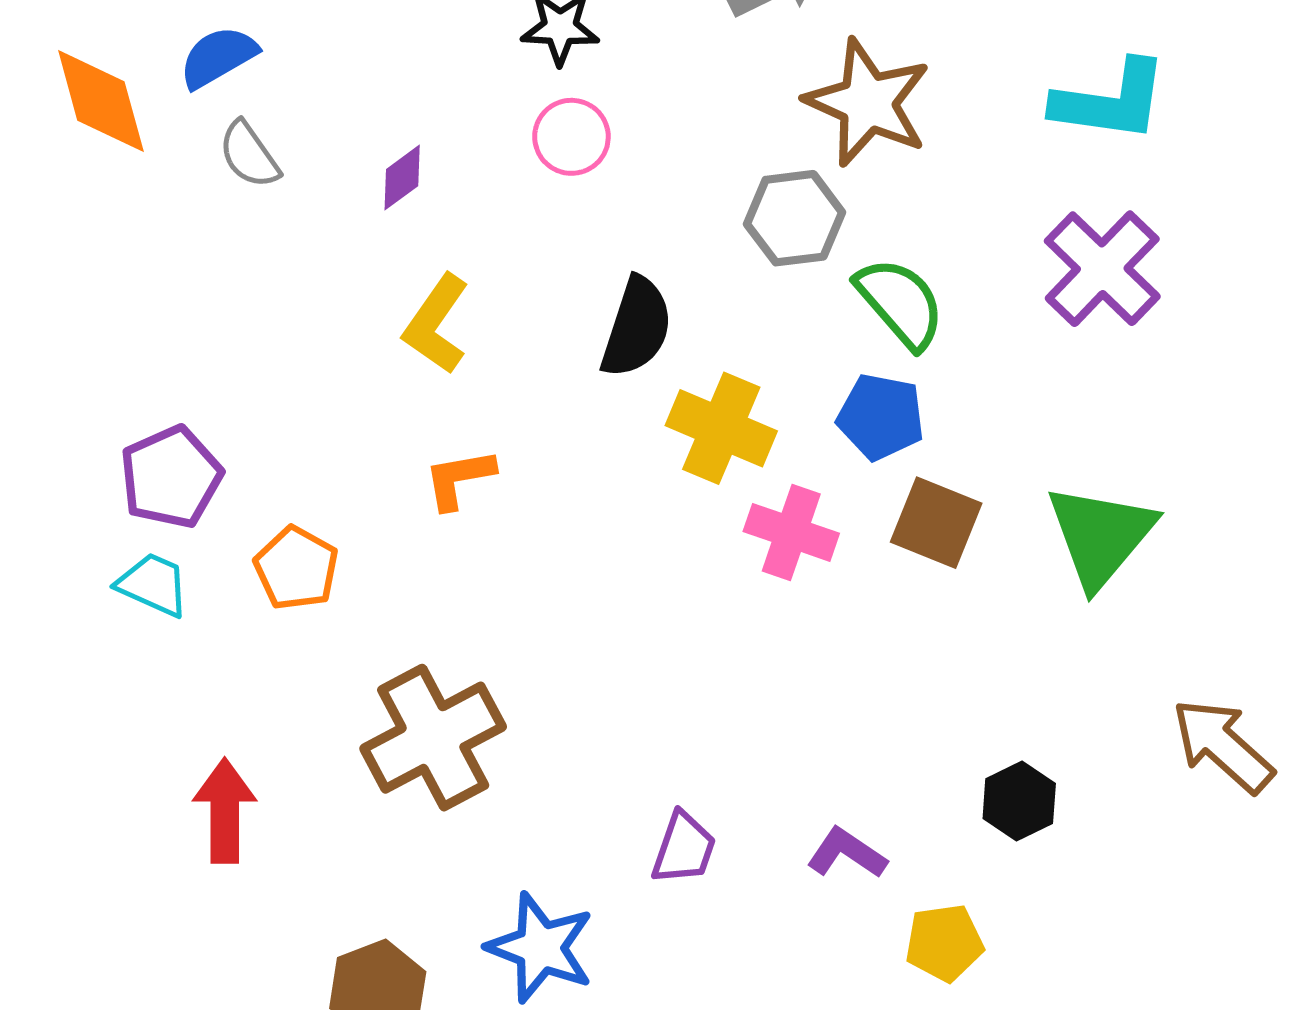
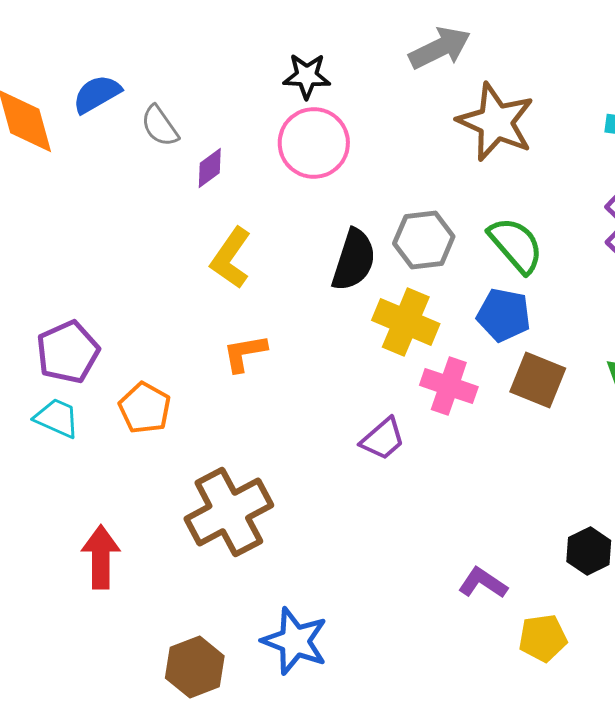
pink circle: (571, 137) -> (314, 143), size x1.5
gray semicircle: (249, 155) -> (160, 126), moved
gray hexagon: (795, 218) -> (424, 240), moved
purple trapezoid: (684, 848) -> (383, 439), moved, turned 30

